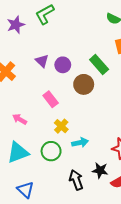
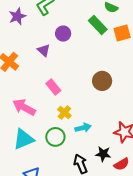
purple circle: (63, 65) -> (63, 34), moved
green rectangle: (99, 65) -> (98, 25), moved
brown circle: (84, 84) -> (102, 81), moved
pink arrow: (20, 119) -> (24, 107), size x1.6

